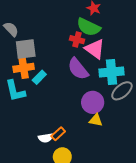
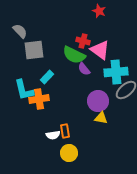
green semicircle: (88, 27) -> (74, 55), moved
orange cross: (24, 68) -> (39, 99), moved
purple semicircle: (78, 69) -> (84, 69), size x0.6
orange rectangle: (58, 134) -> (65, 131), turned -56

